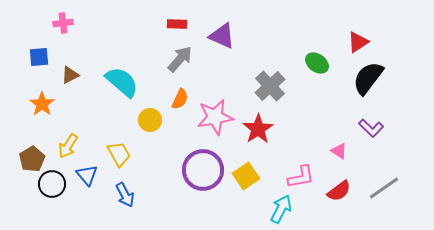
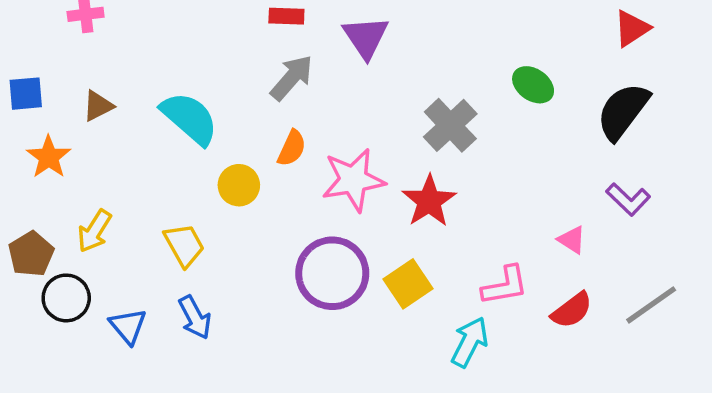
purple triangle: (222, 36) -> (366, 37), turned 32
red triangle: (358, 42) -> (632, 28), moved
blue square: (39, 57) -> (26, 94), moved
blue triangle: (87, 175) -> (128, 326), moved

